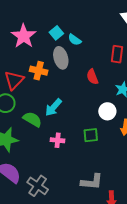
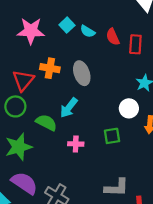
pink star: (24, 36) -> (31, 31), turned -30
gray ellipse: (61, 58) -> (82, 73), moved
red semicircle: (92, 77) -> (113, 37), moved

